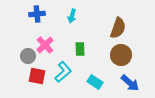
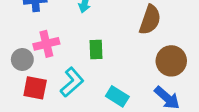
pink cross: (45, 45) -> (46, 44), turned 30
brown circle: (121, 55) -> (171, 61), moved

